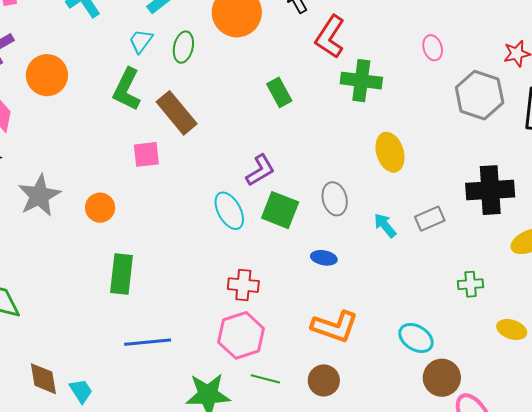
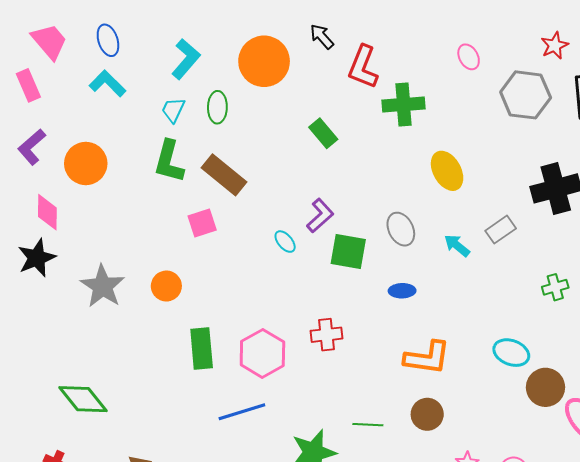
cyan ellipse: (229, 211) -> (285, 242), moved, size x0.6
pink hexagon: (241, 335) -> (262, 353), moved

